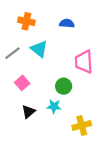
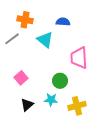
cyan triangle: (39, 49) -> (45, 40), moved
gray line: (13, 53) -> (12, 39), moved
yellow cross: (82, 125) -> (77, 106), moved

